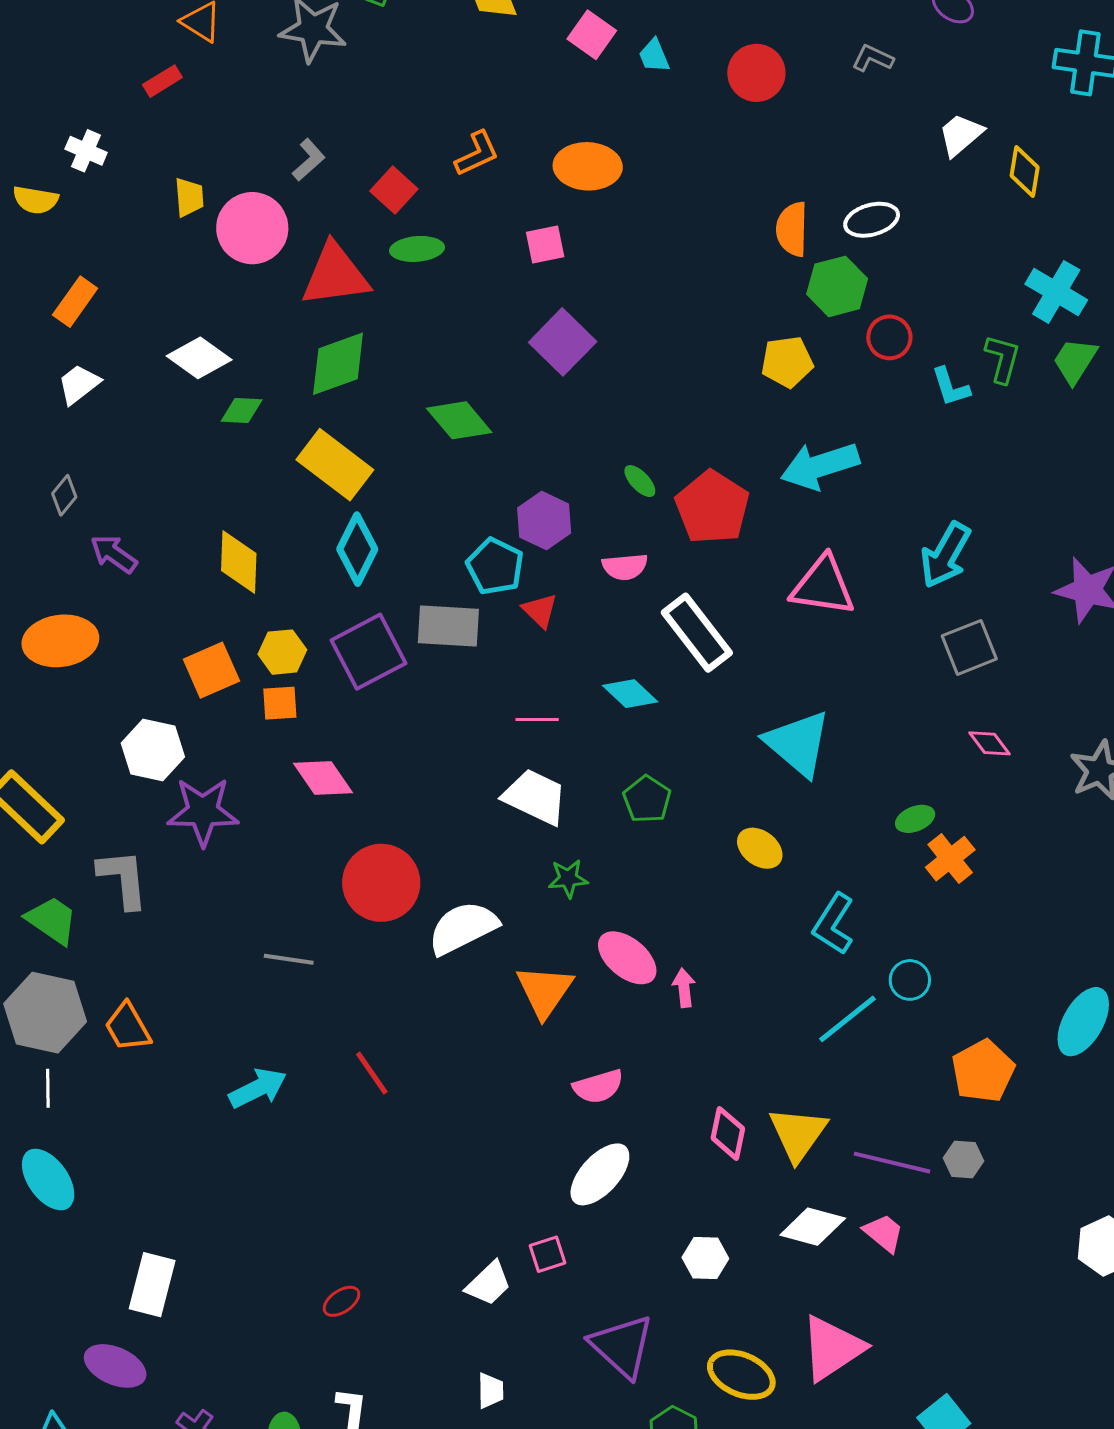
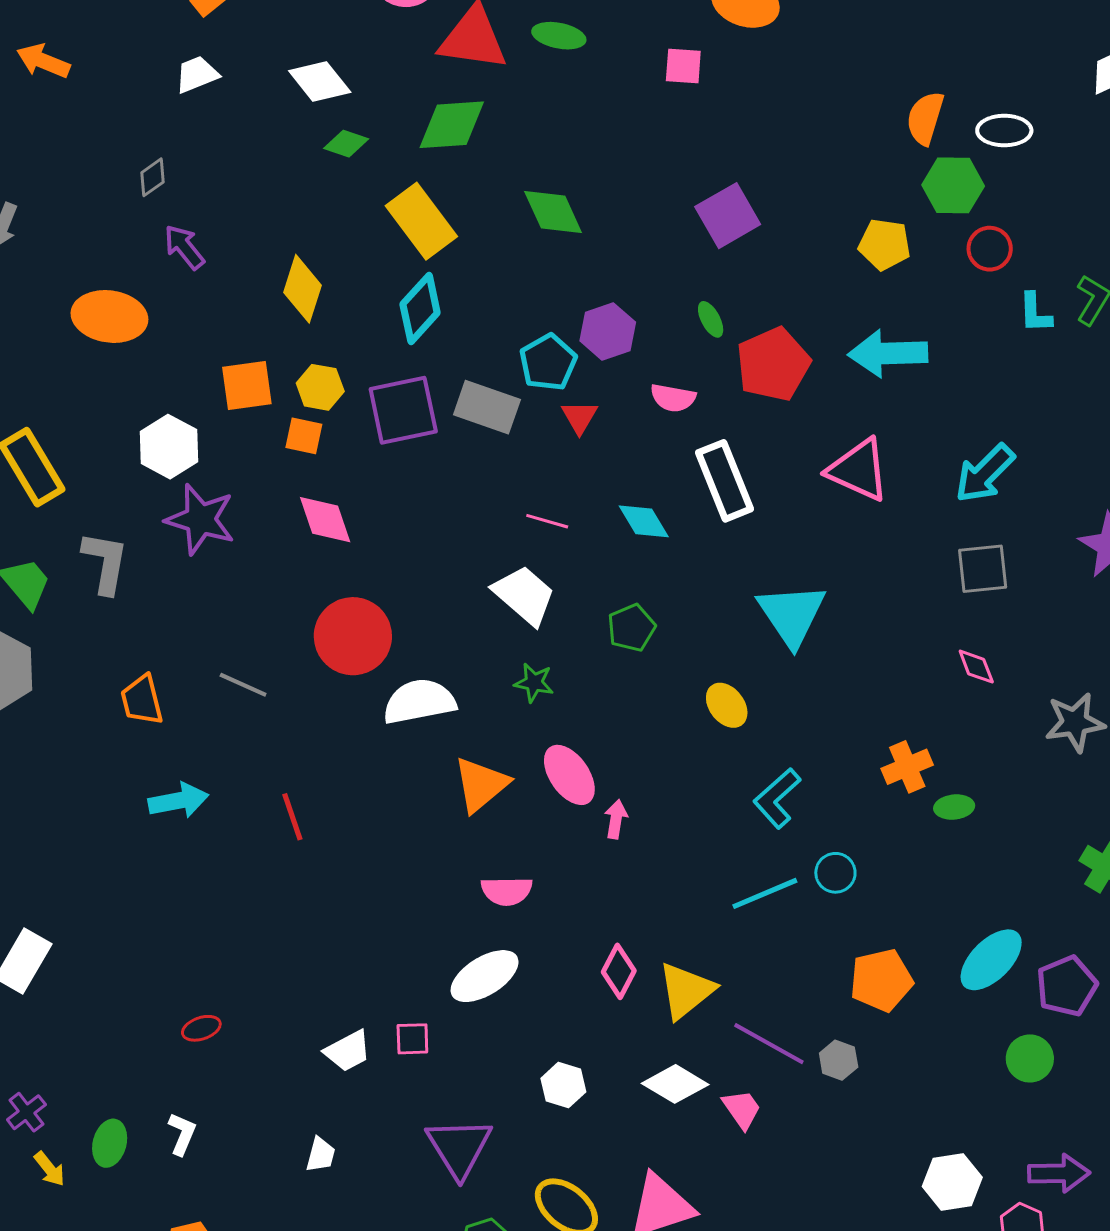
purple square: (563, 342) -> (728, 216), moved
green ellipse: (915, 819) -> (954, 807), moved
orange trapezoid: (128, 1027) -> (142, 700), moved

